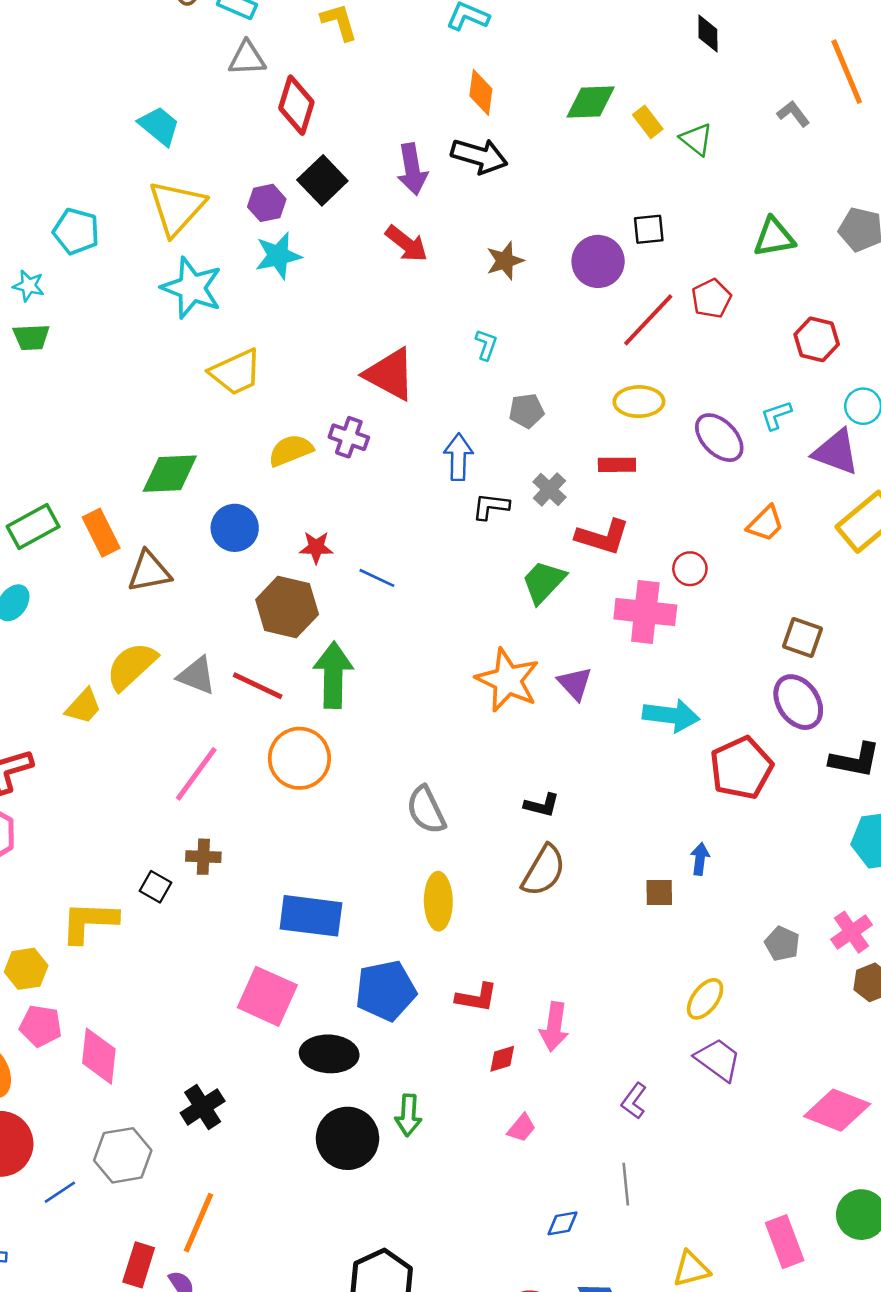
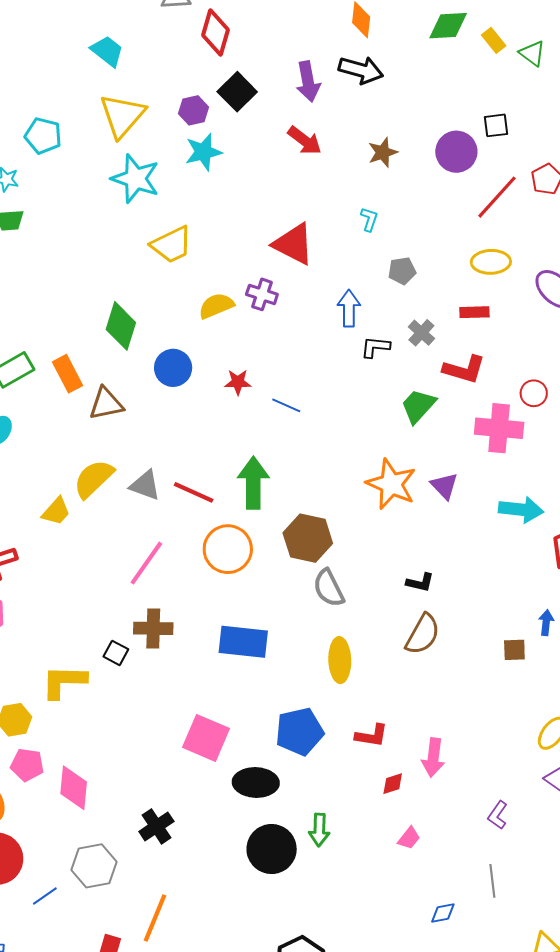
green diamond: (170, 474) -> (121, 326), turned -69
brown hexagon: (287, 607) -> (308, 538), moved
brown cross: (203, 857) -> (153, 628), size x1.4
blue rectangle: (311, 916) -> (243, 642), moved

